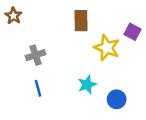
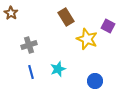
brown rectangle: (81, 21) -> (66, 17), turned -30
cyan star: (87, 85) -> (58, 69), moved

